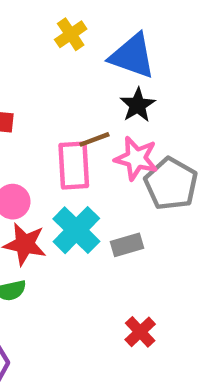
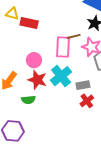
red cross: (140, 332) -> (87, 101), moved

